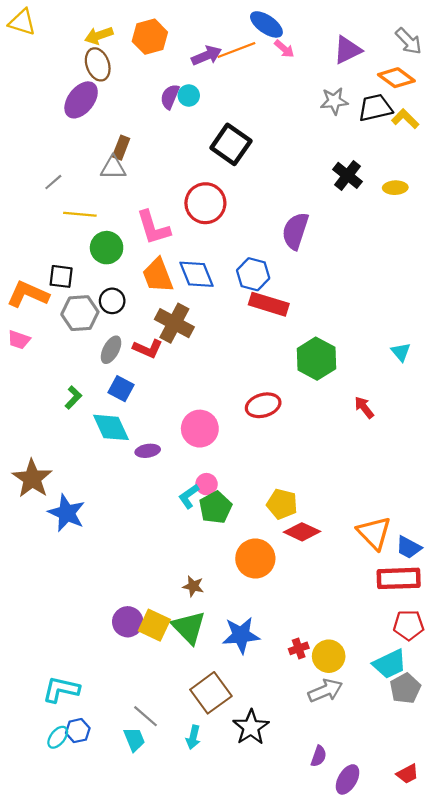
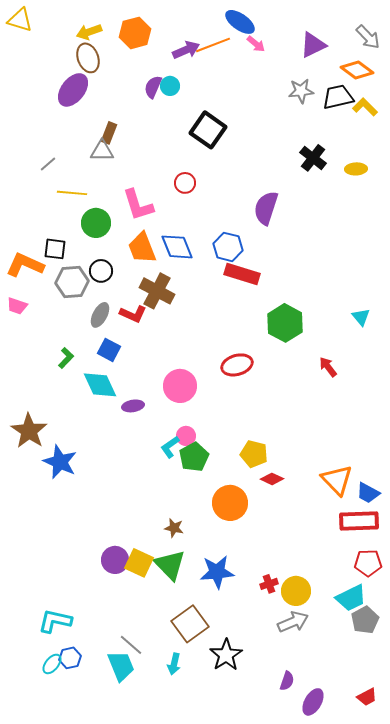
red circle: (205, 203) -> (185, 183), size x0.6
red diamond: (302, 532) -> (272, 479), size x0.7
cyan trapezoid: (134, 739) -> (121, 666), size x1.4

